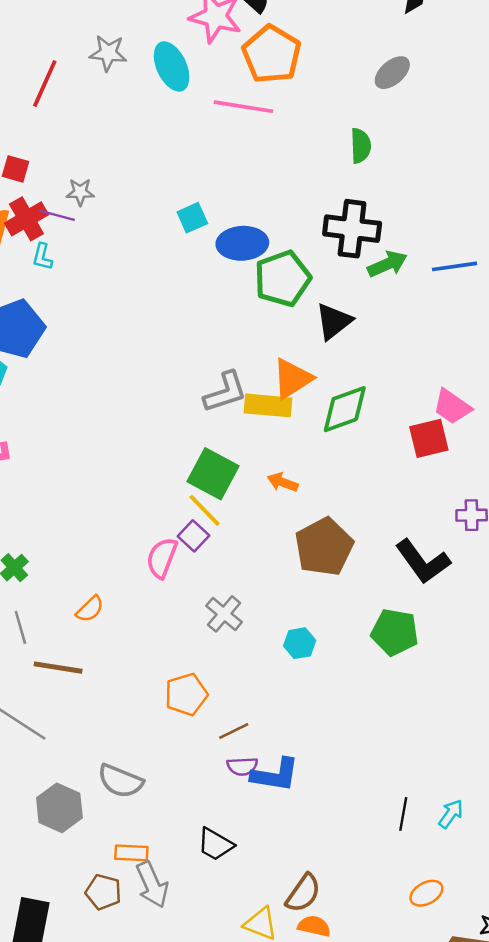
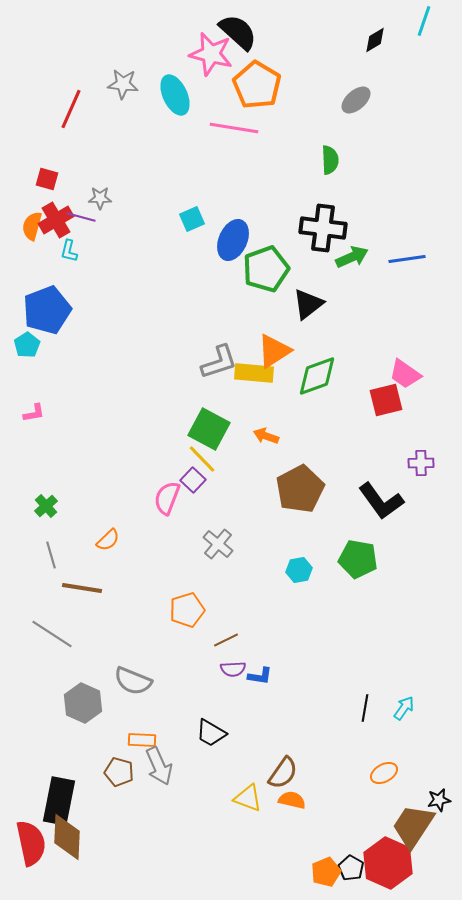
blue ellipse: (242, 243) -> (233, 240), turned -63
cyan hexagon: (300, 643) -> (299, 570), moved
blue L-shape: (275, 775) -> (260, 676), size x0.6

